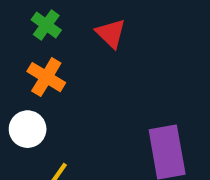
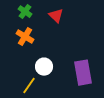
white circle: (28, 129) -> (44, 67), moved

